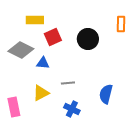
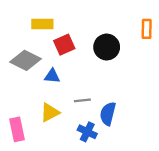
blue semicircle: (106, 94) -> (108, 114), moved

